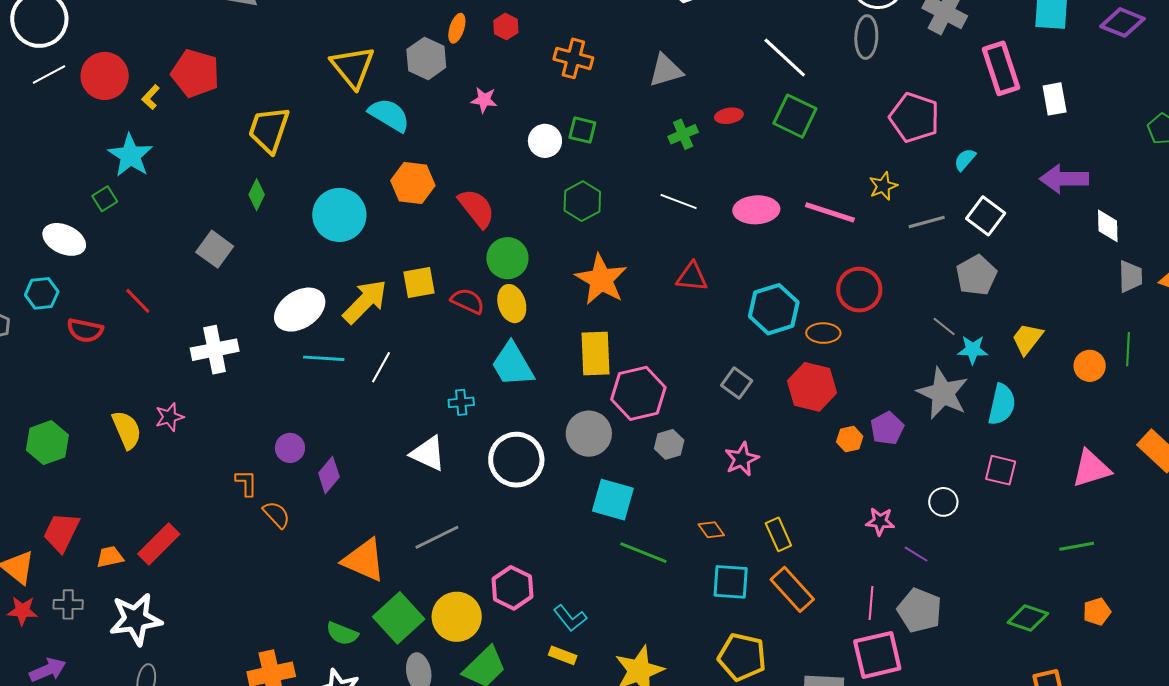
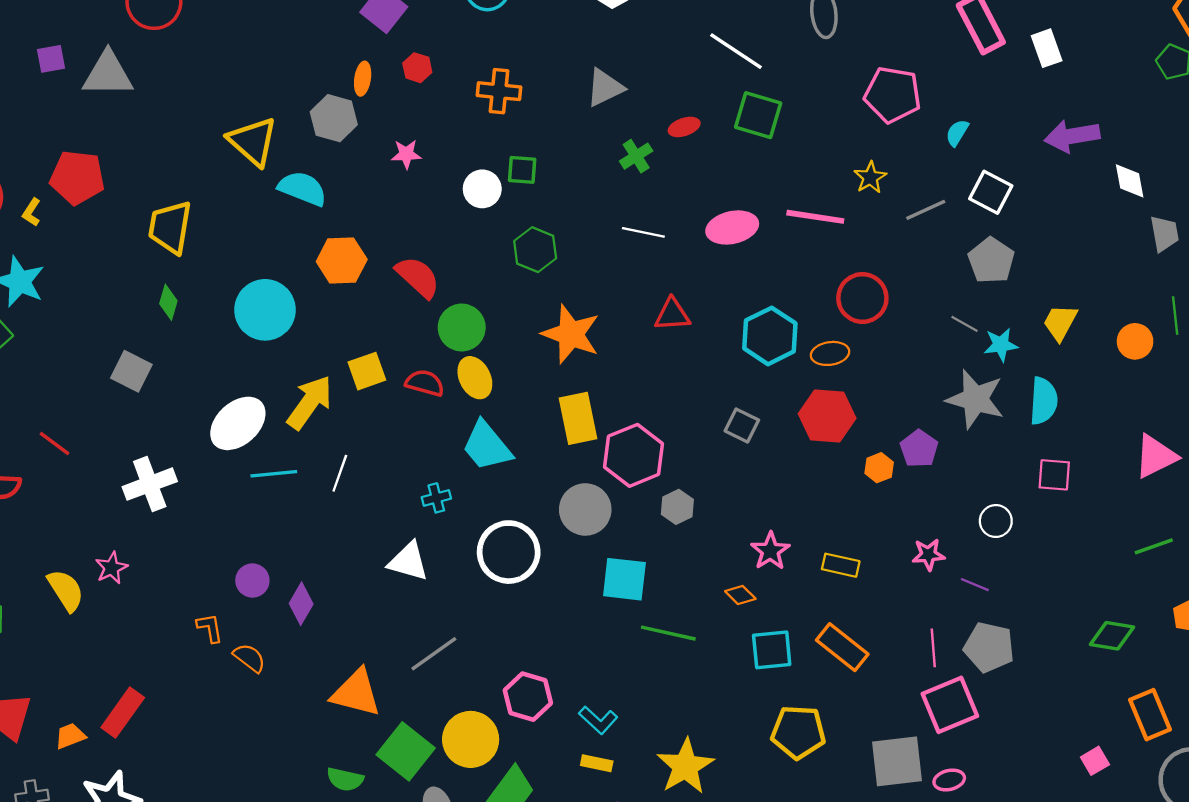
pink star: (742, 459) -> (770, 551), moved
yellow rectangle: (778, 534) -> (841, 565), moved, turned -44

